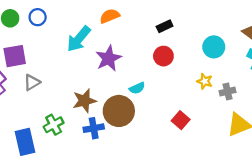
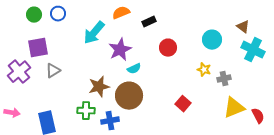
black rectangle: (165, 26) -> (149, 22), moved
cyan semicircle: (137, 88) -> (134, 69), moved
green cross: (54, 125) -> (86, 111), moved, turned 30
blue cross: (94, 128) -> (110, 121), moved

